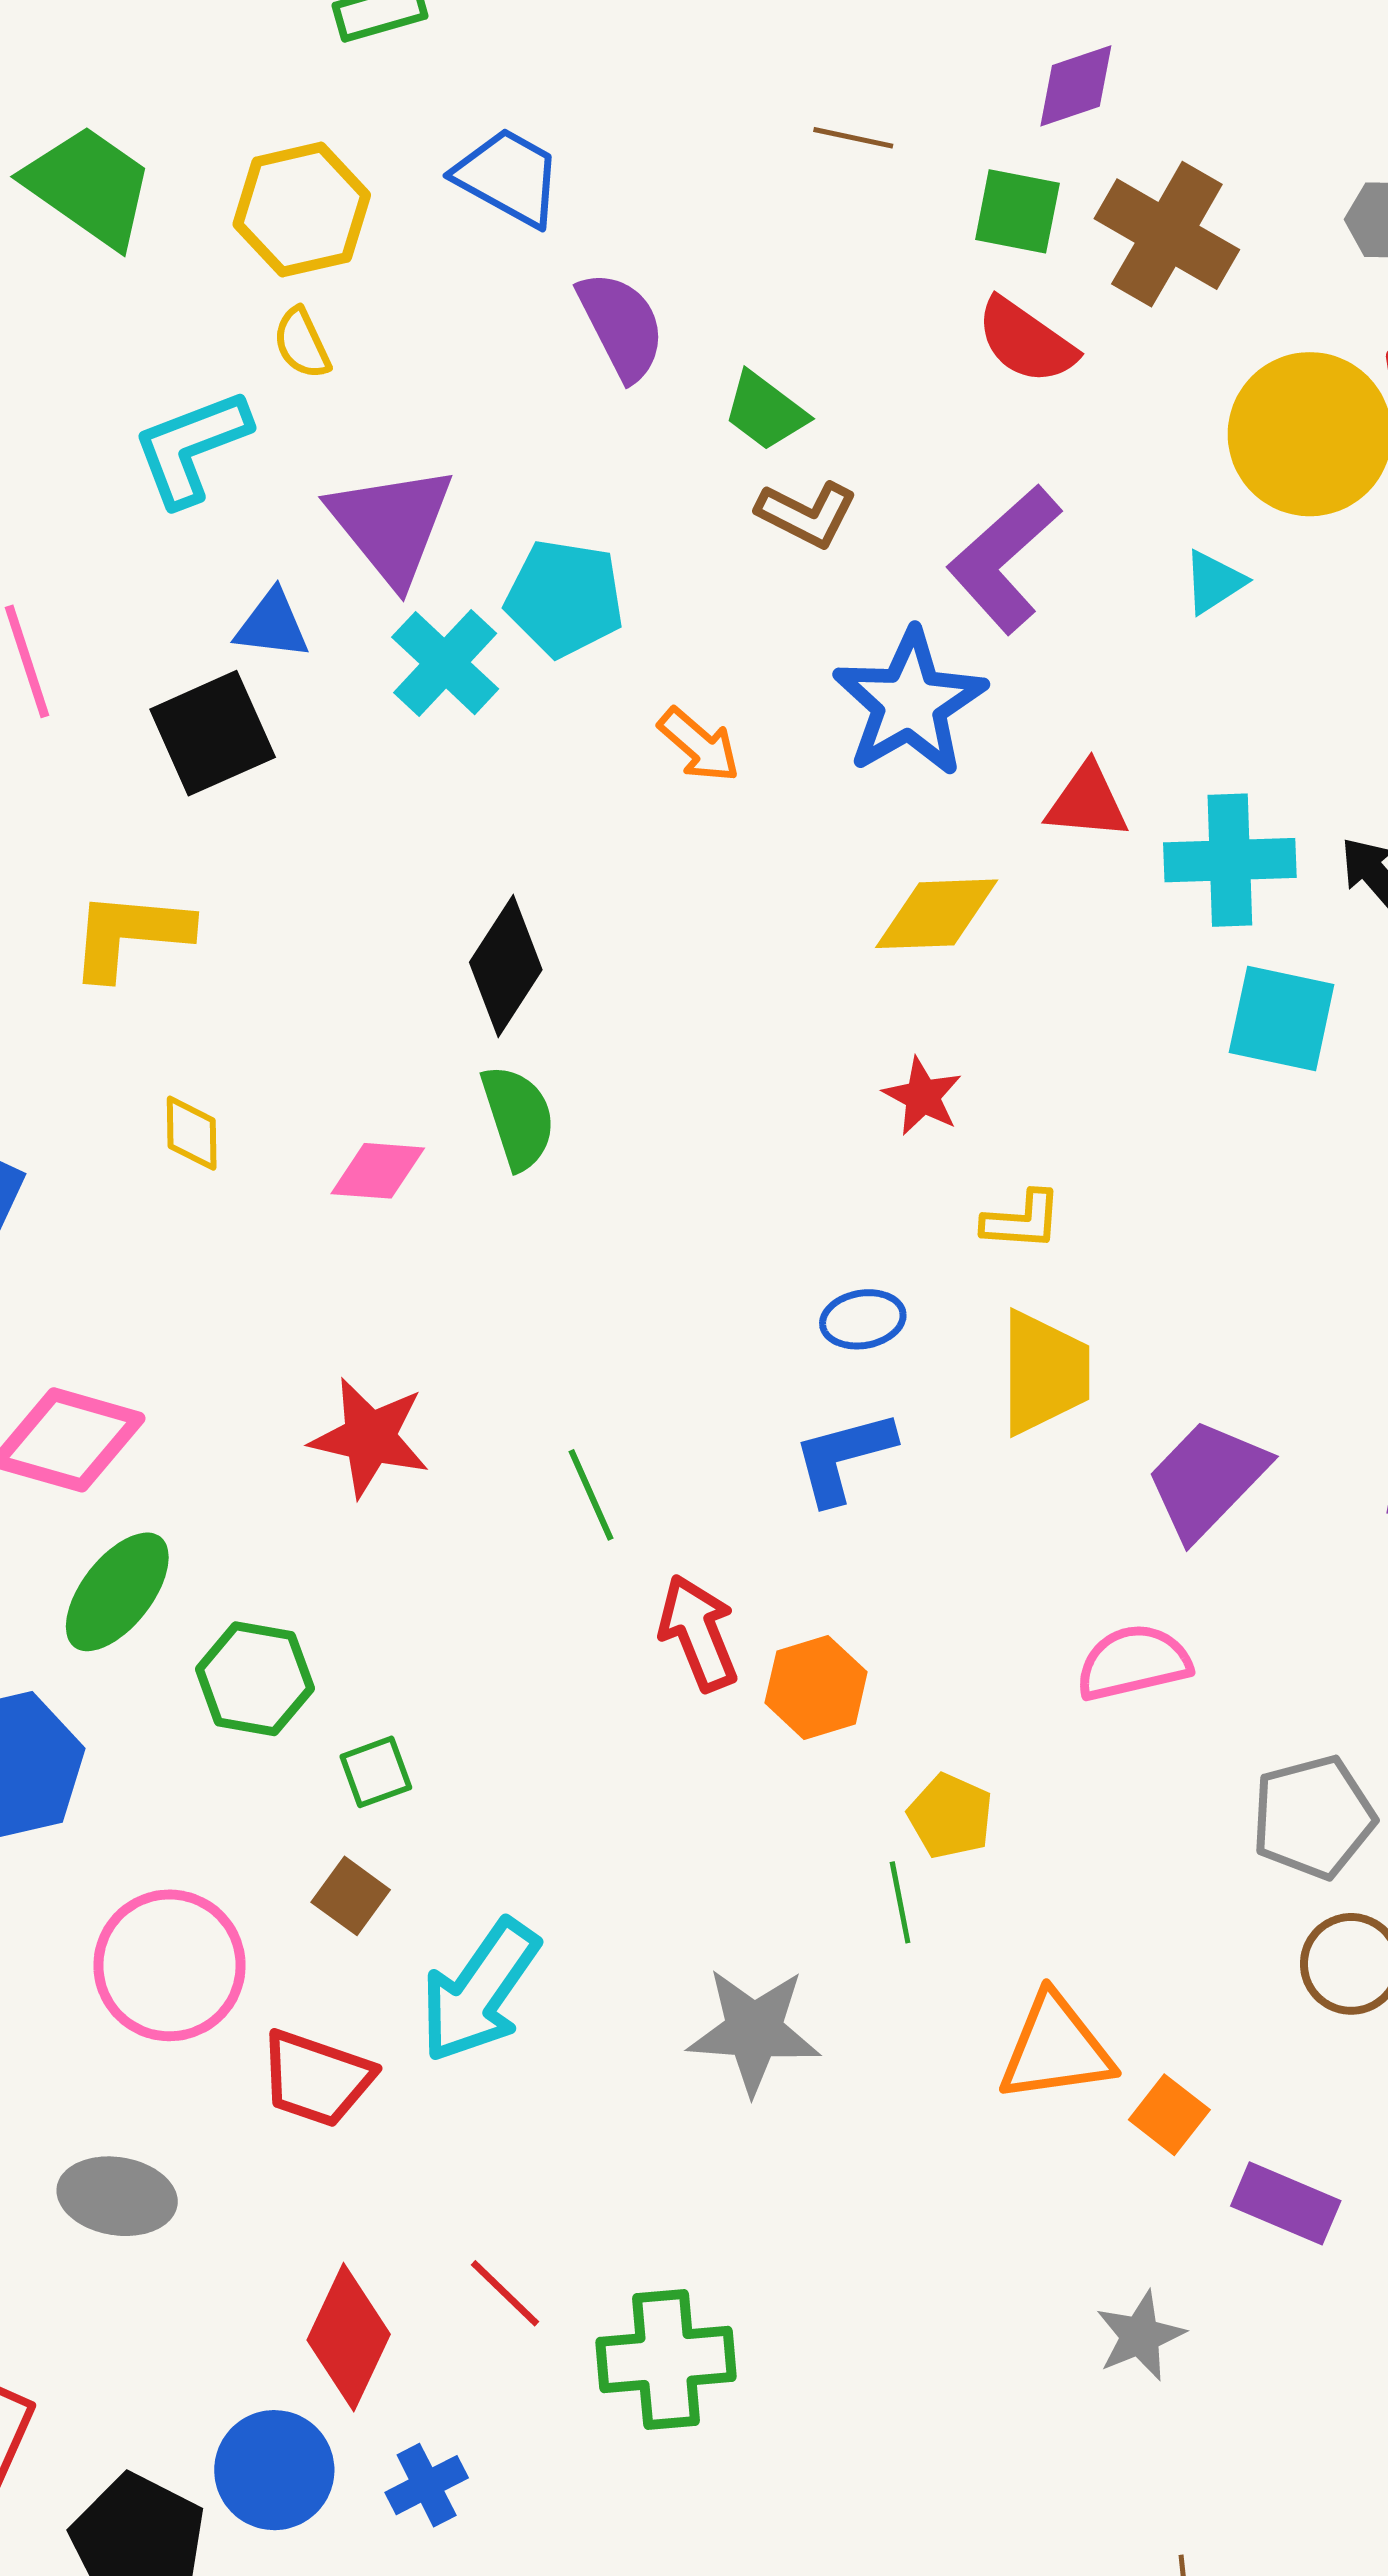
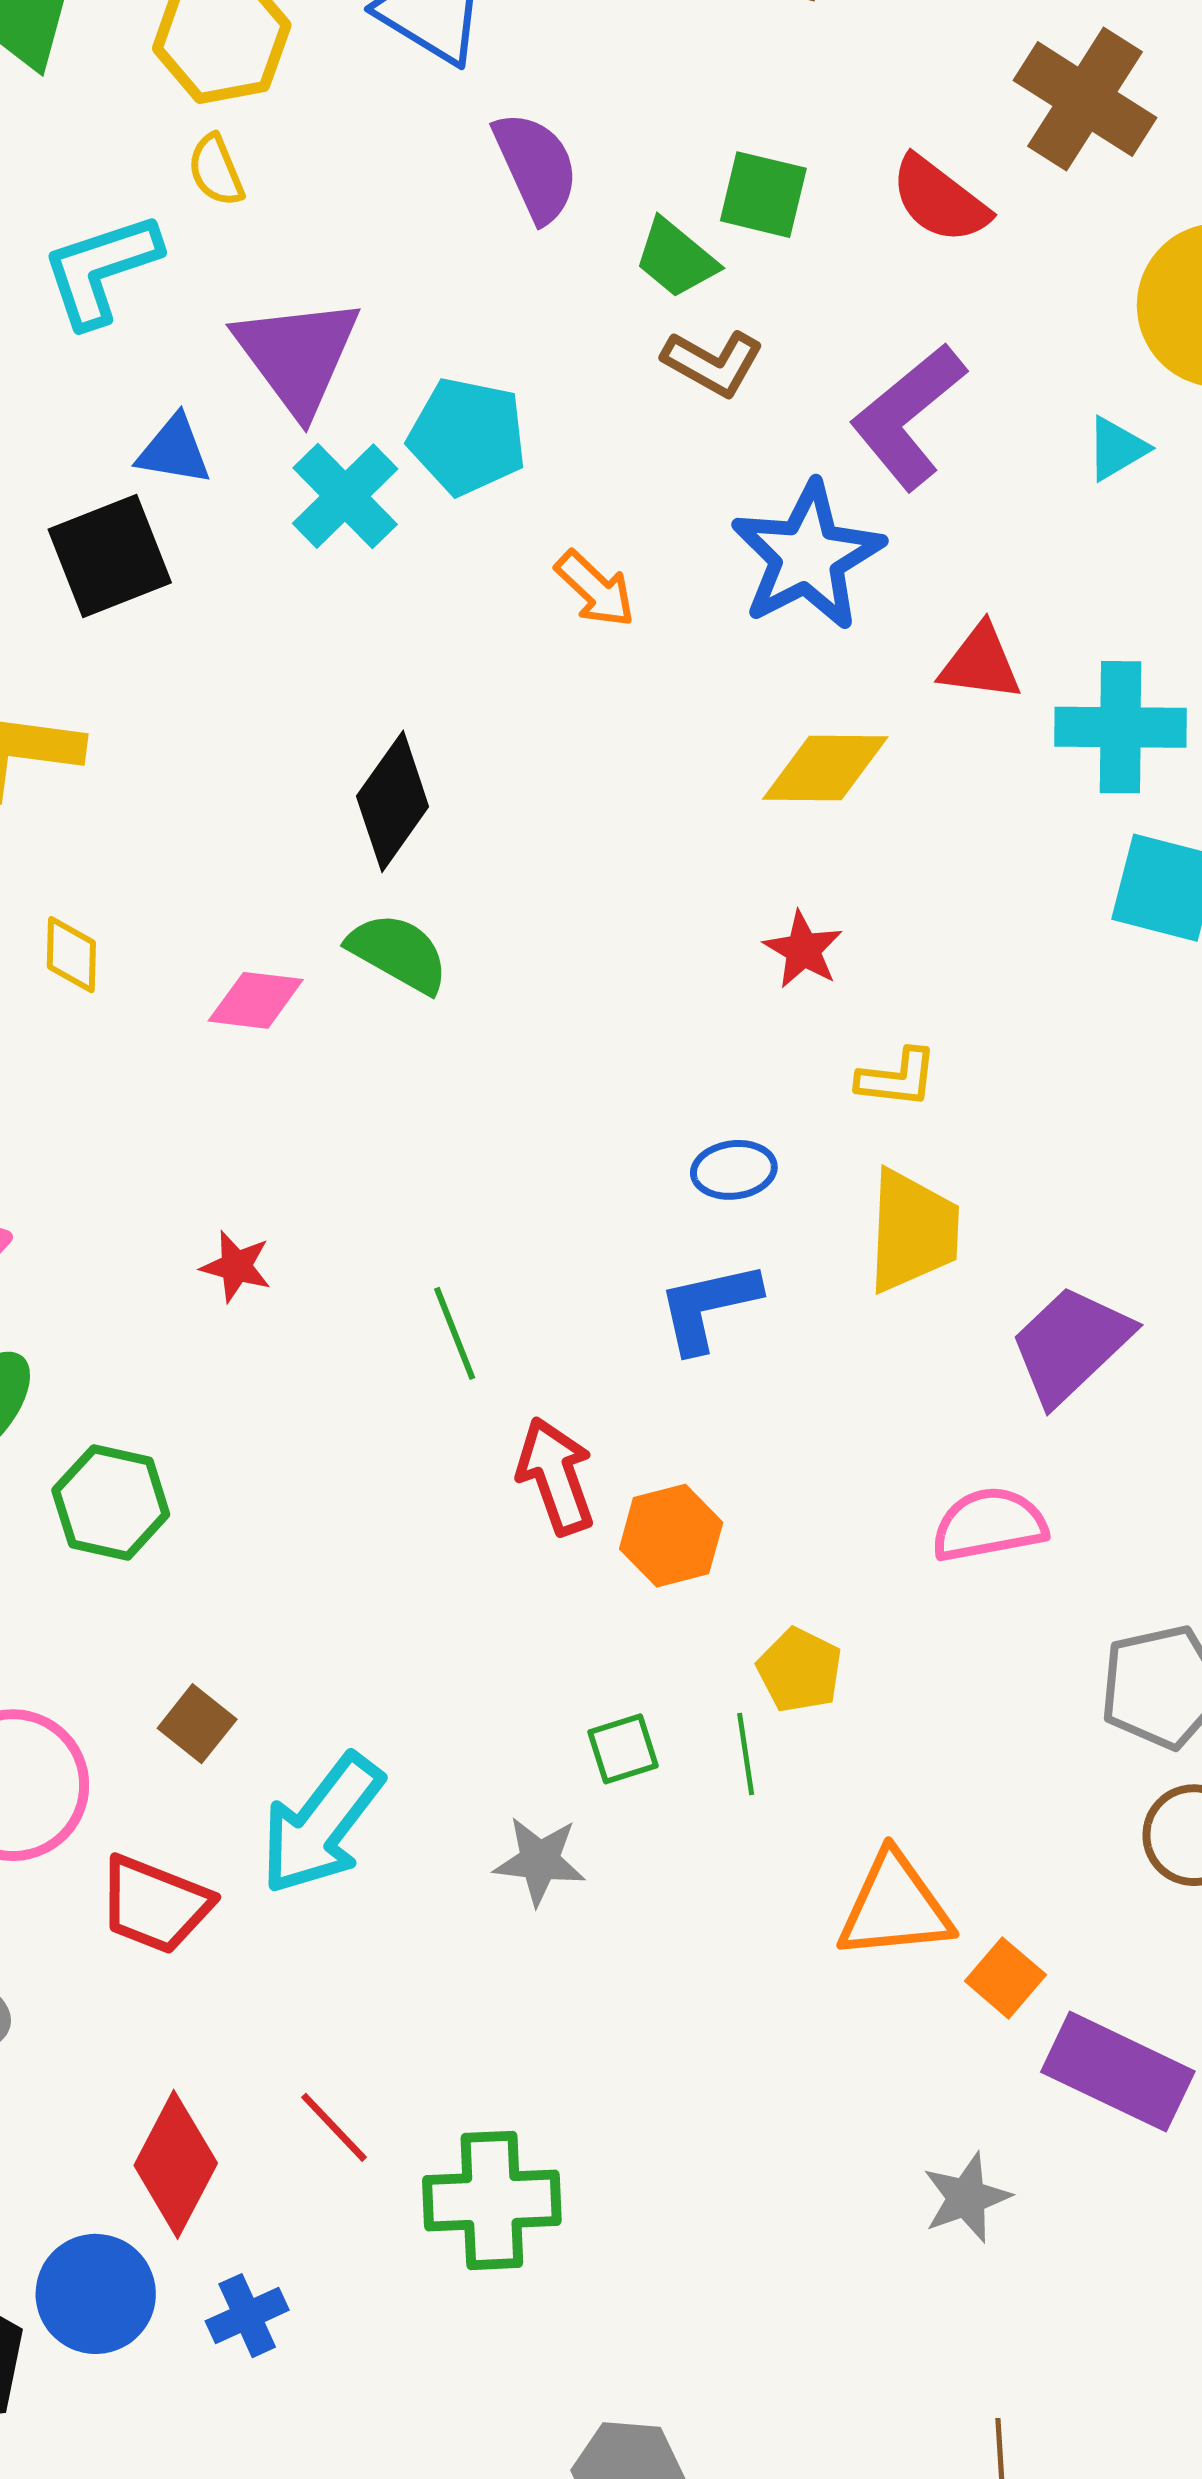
green square: (1017, 211) -> (763, 195), moved
green semicircle: (518, 1117) -> (398, 953), turned -45
red star: (370, 1437) -> (236, 1266), size x0.6
green square: (376, 1772) -> (623, 1749), moved
gray star: (754, 2031) -> (540, 1861), moved, size x0.7
purple rectangle: (1286, 2203) -> (1118, 2072), size x1.4

